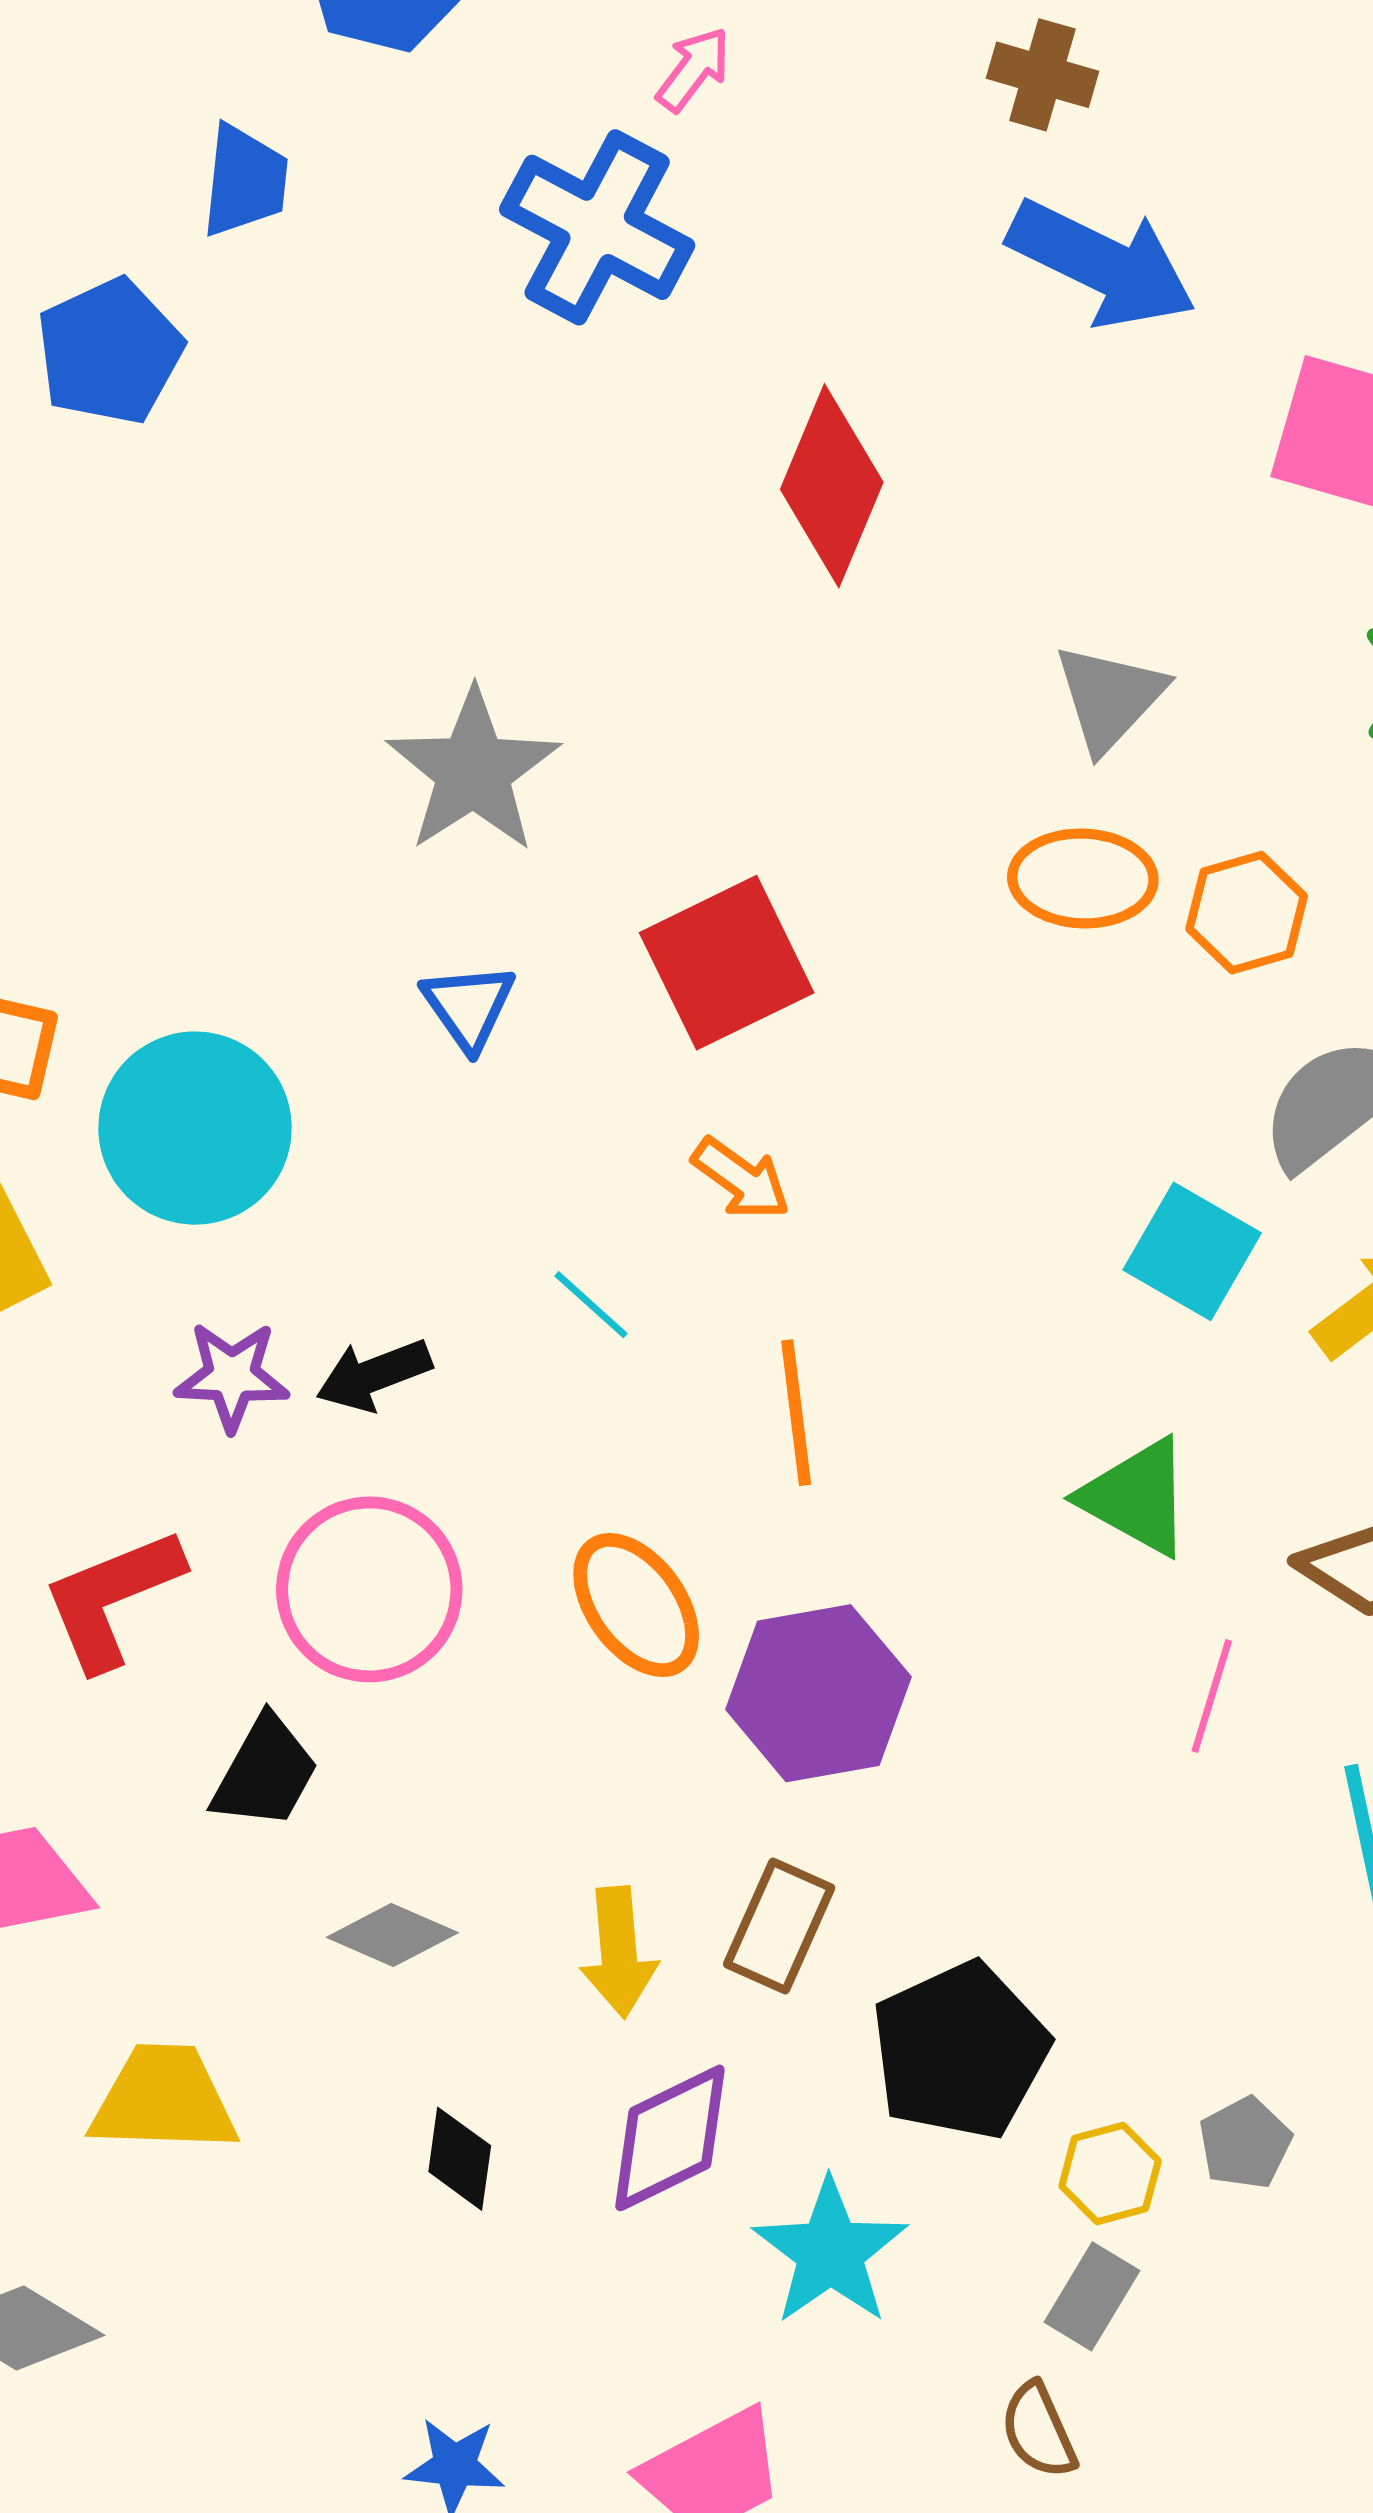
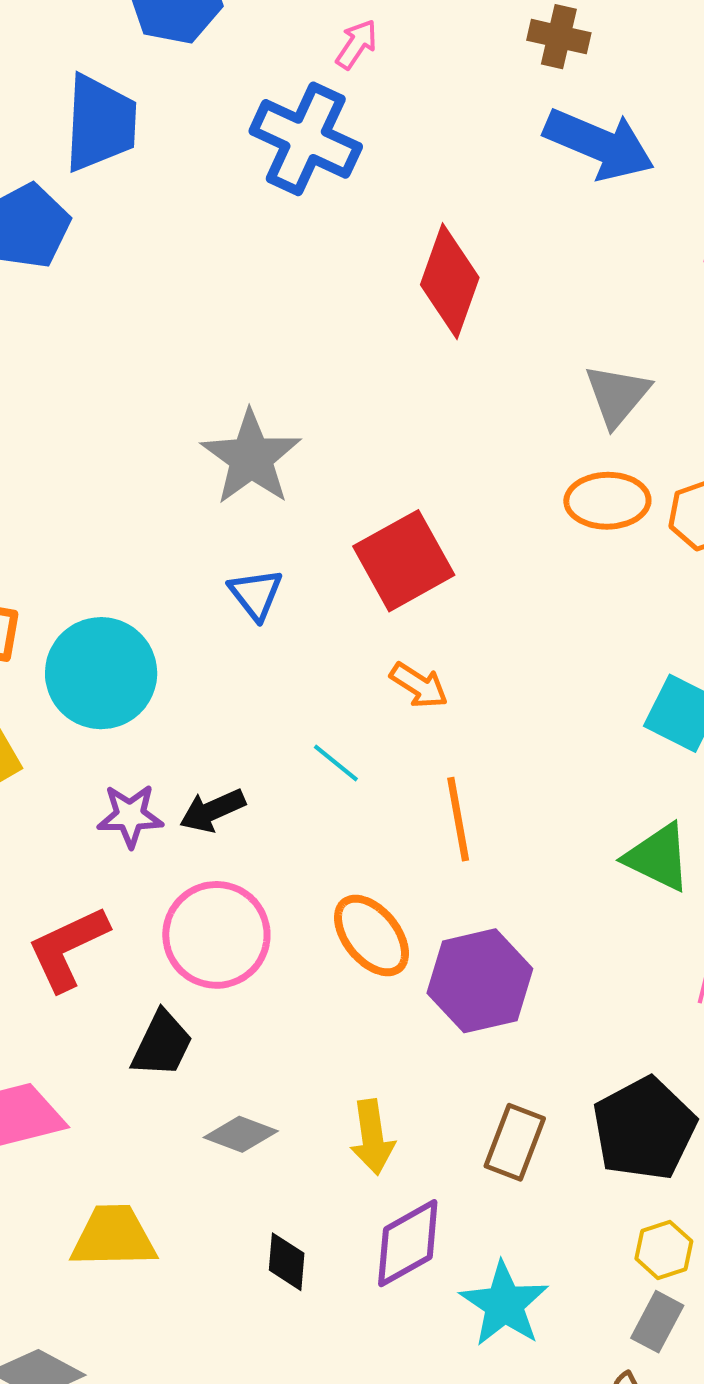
blue trapezoid: (245, 181) -> (100, 123), size x1.5
brown rectangle: (779, 1926) -> (515, 1142), moved
black pentagon: (960, 2051) -> (644, 1129), moved

